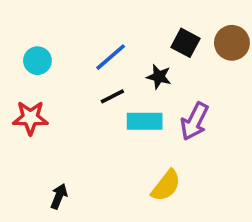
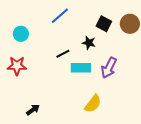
blue line: (111, 57) -> (60, 16), moved
black arrow: (59, 196) -> (33, 110), turned 32

